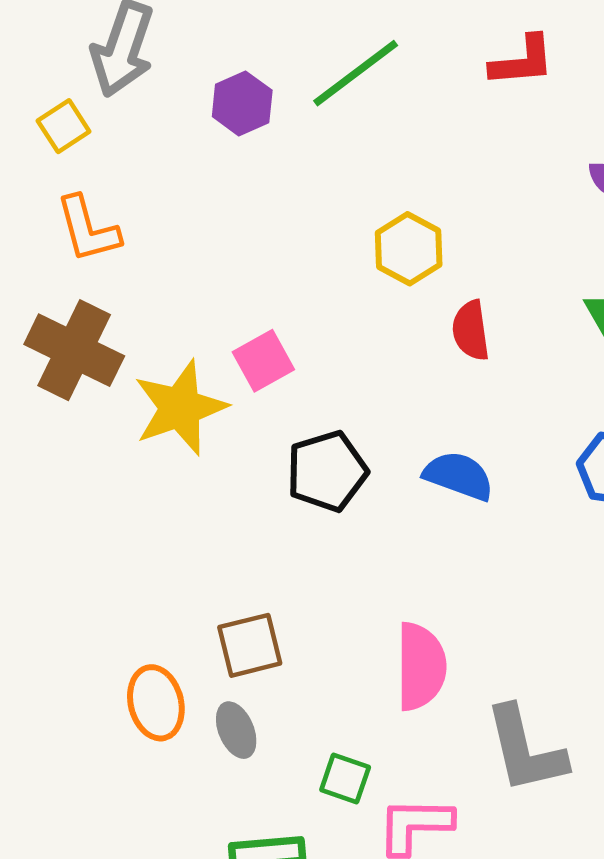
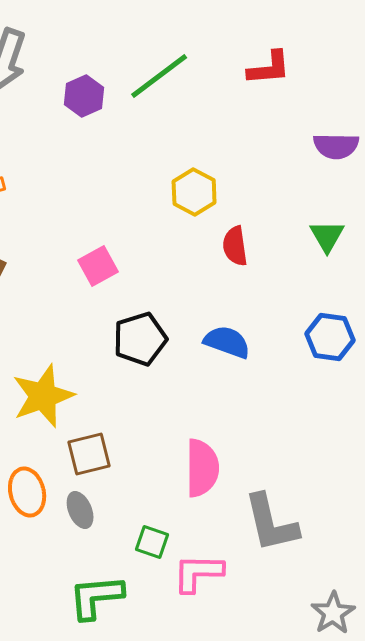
yellow star: (180, 408) -> (43, 396), moved

